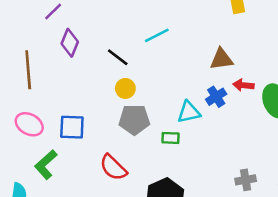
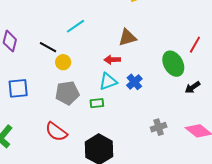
red arrow: (243, 85) -> (112, 60), moved
yellow circle: (125, 88) -> (63, 62), moved
blue cross: (216, 97) -> (134, 82), moved
blue square: (72, 127) -> (18, 88), moved

